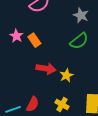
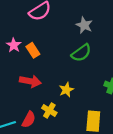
red arrow: (46, 69) -> (30, 81), moved
yellow cross: (62, 105) -> (49, 110), moved

